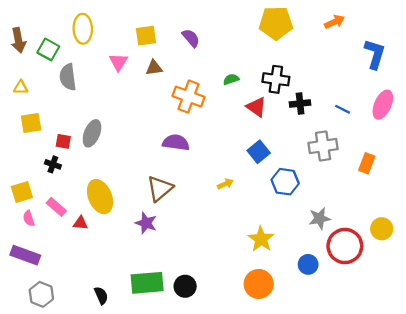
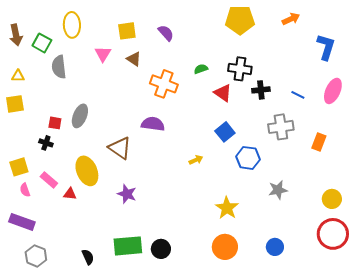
brown triangle: (154, 68) -> (134, 59), turned 42
yellow square: (31, 123) -> (15, 104), moved
brown triangle: (160, 189) -> (120, 148), moved, turned -45
red circle: (345, 246) -> (333, 234), moved
blue circle: (308, 264) -> (275, 247), moved

